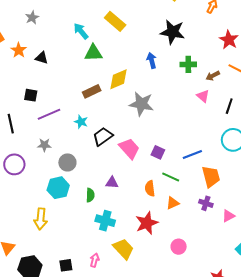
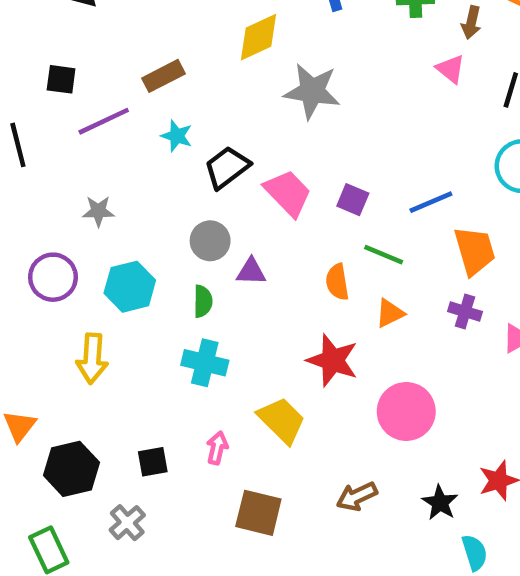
brown arrow: (213, 76) -> (471, 22), turned -48
brown rectangle: (92, 91) -> (163, 76), moved
gray star: (44, 145) -> (98, 211), moved
gray circle: (67, 162) -> (210, 241), moved
purple circle: (14, 164) -> (53, 277), moved
cyan cross: (105, 221) -> (205, 363), moved
red star: (147, 223) -> (333, 360), turned -30
pink circle: (179, 247) -> (406, 411), size x1.6

